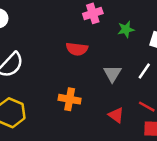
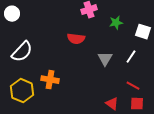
orange cross: (70, 99) -> (50, 80), moved
red triangle: (116, 115) -> (112, 104), moved

